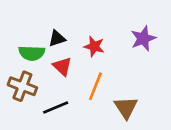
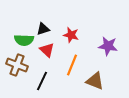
purple star: (143, 38) -> (108, 46), moved, turned 30
black line: (56, 107) -> (42, 81), turned -42
brown triangle: (126, 107) -> (95, 81), turned -36

